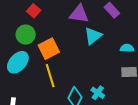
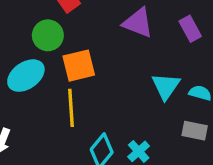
cyan triangle: (93, 36) -> (166, 86), moved, turned -30

